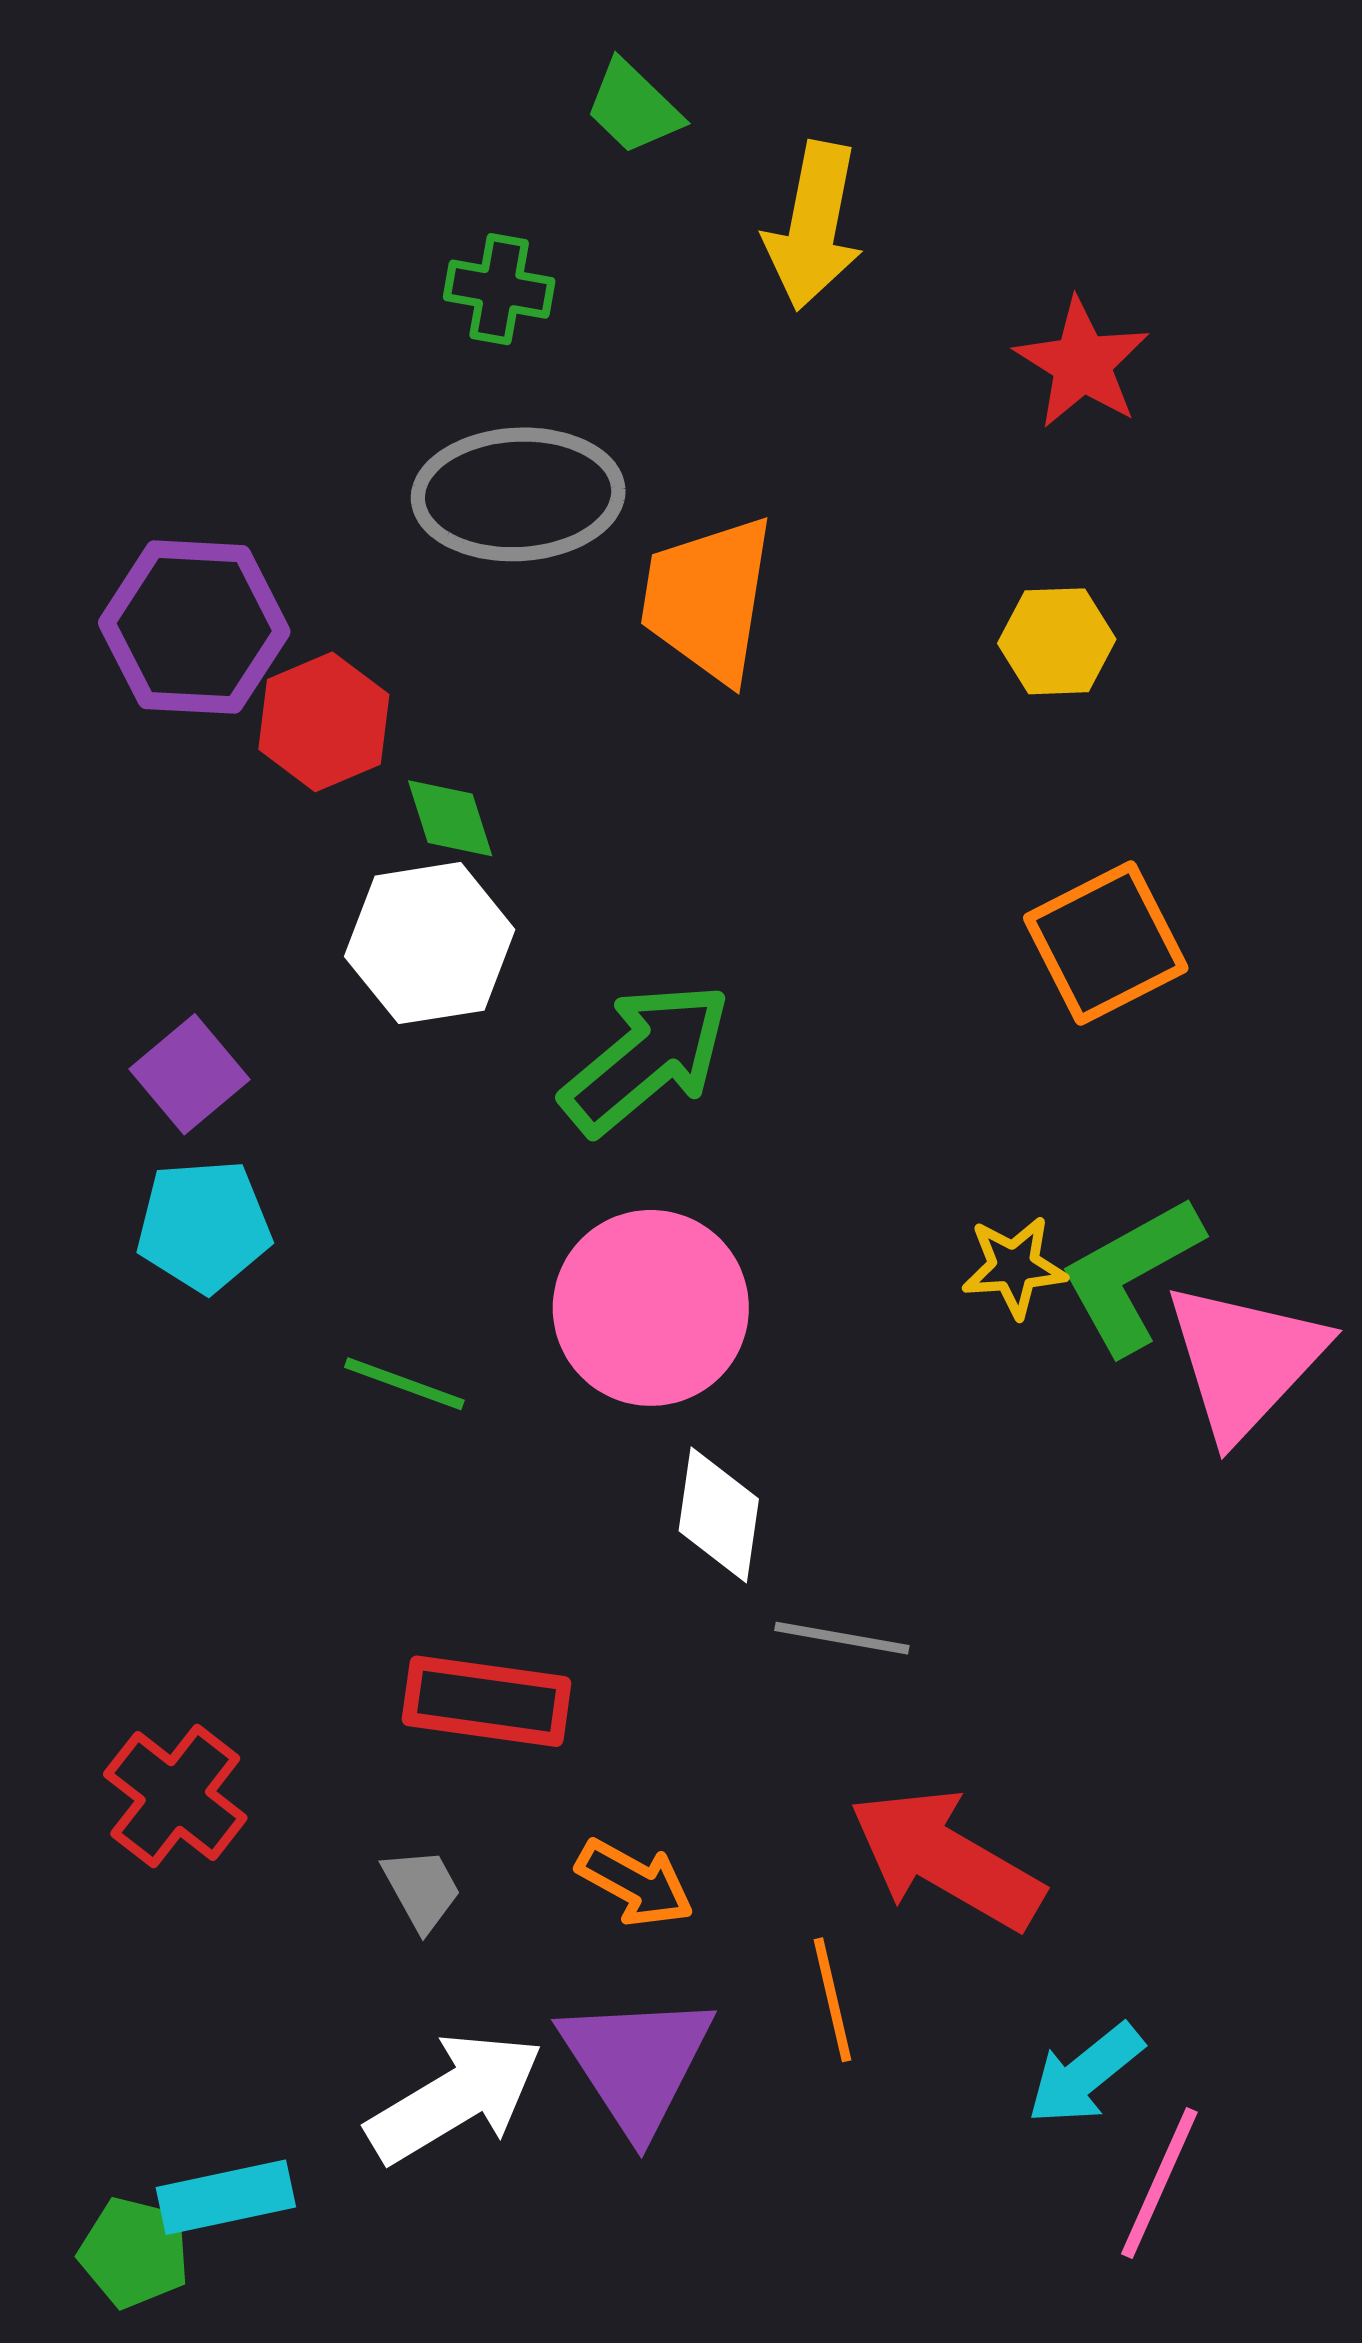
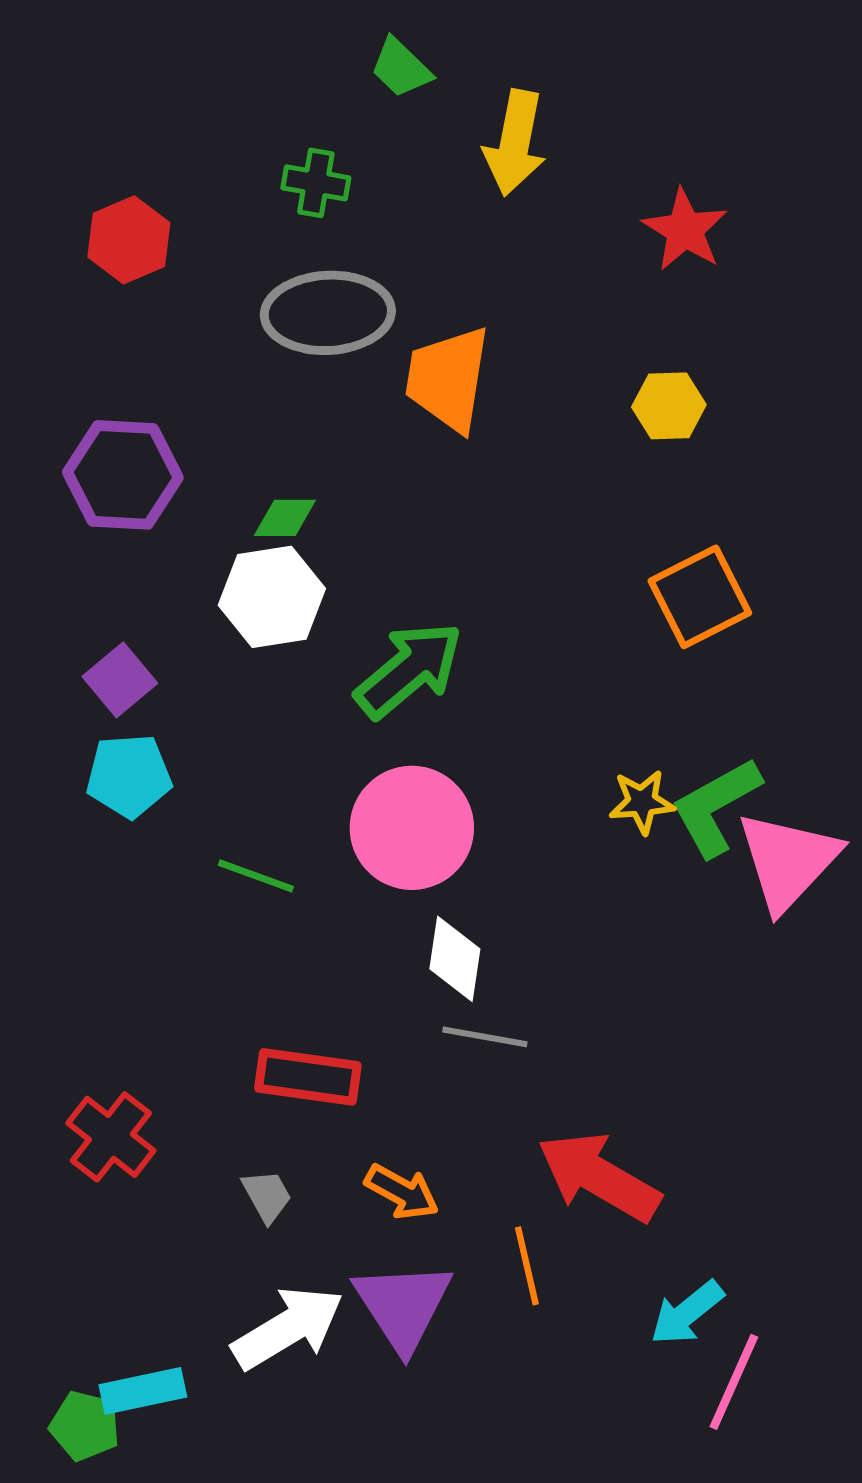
purple hexagon: (194, 627) -> (123, 475), moved
red hexagon: (324, 722) -> (129, 240), moved
green diamond: (450, 818) -> (285, 518), turned -72
gray line: (842, 1638) -> (485, 1037), moved

